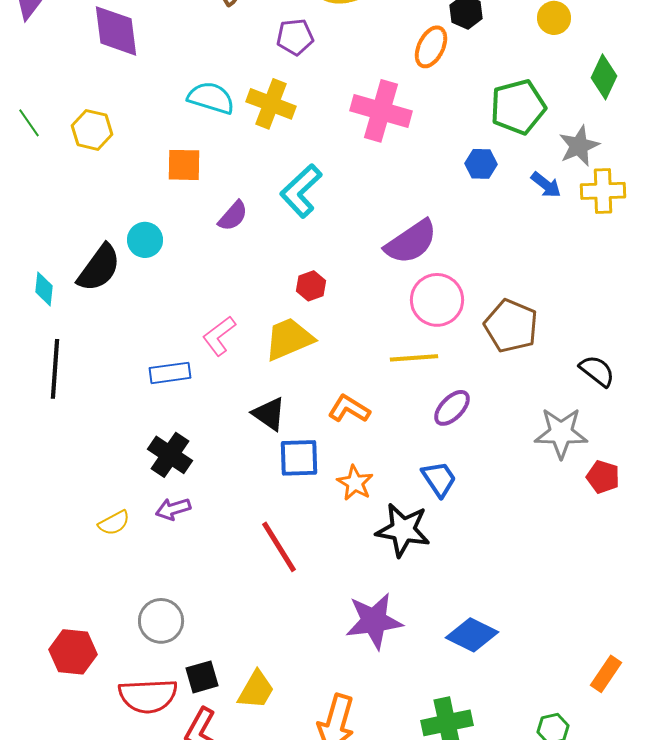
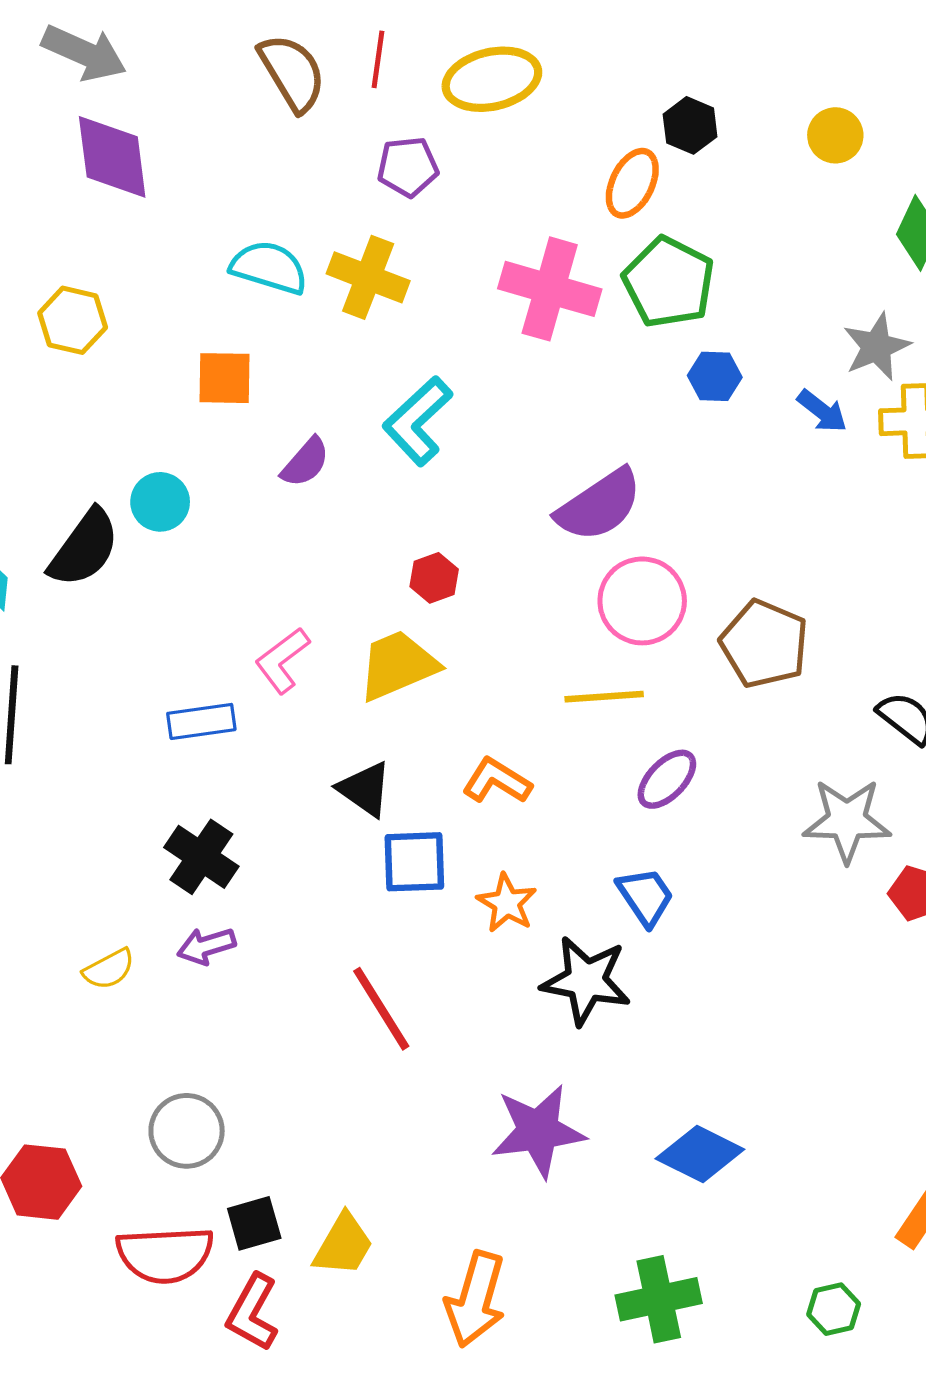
green pentagon: (518, 107) -> (669, 282), moved, turned -30

